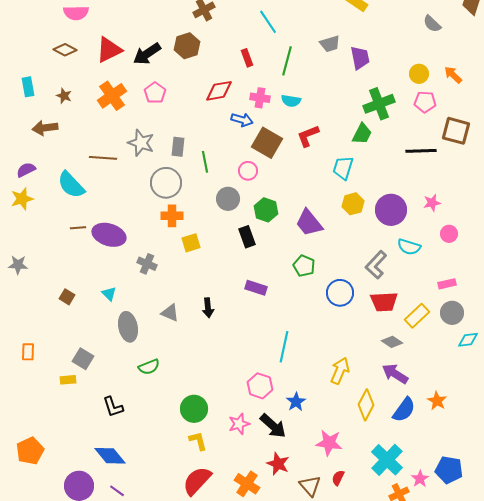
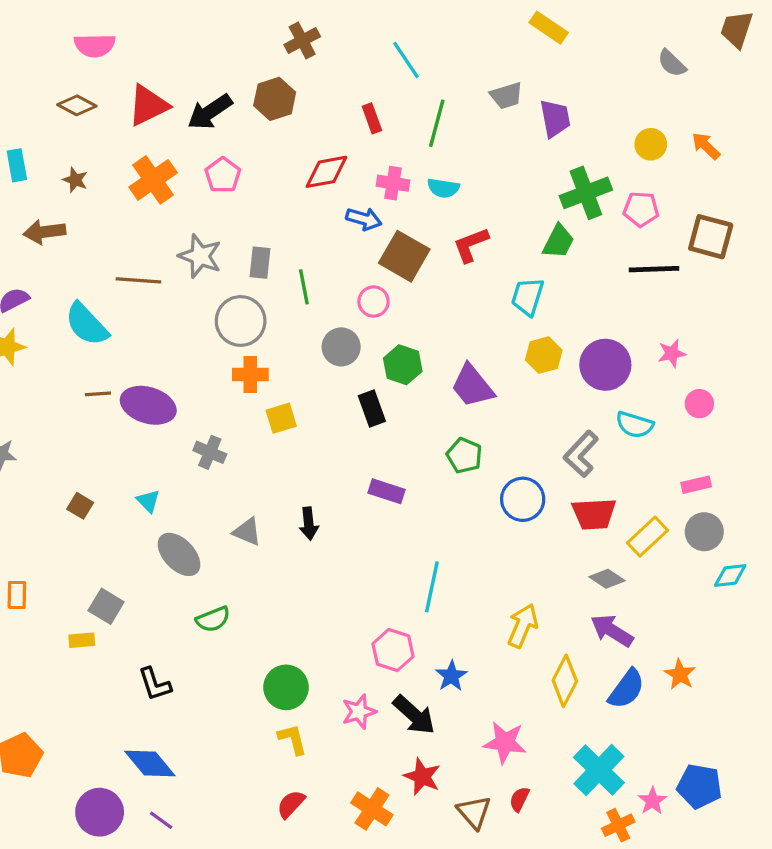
pink pentagon: (425, 102) -> (641, 209), moved
gray ellipse: (128, 327) -> (179, 554), turned -32
red semicircle: (197, 481) -> (291, 804), size x0.6

